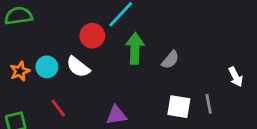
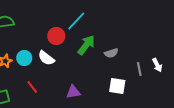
green arrow: (135, 48) -> (86, 45), turned 35
gray semicircle: (170, 60) -> (111, 53), turned 32
gray line: (209, 104) -> (139, 69), moved

